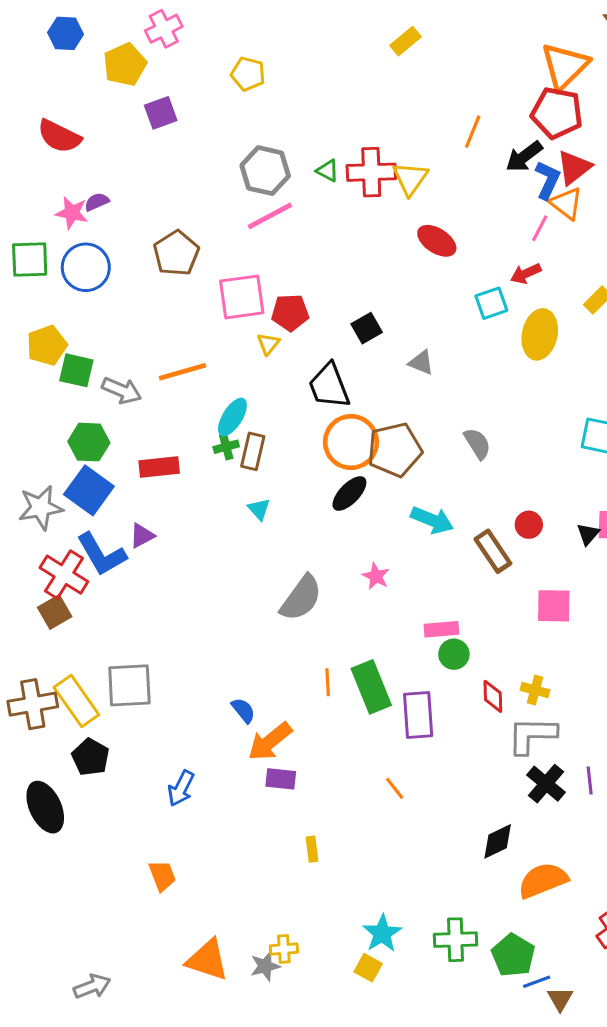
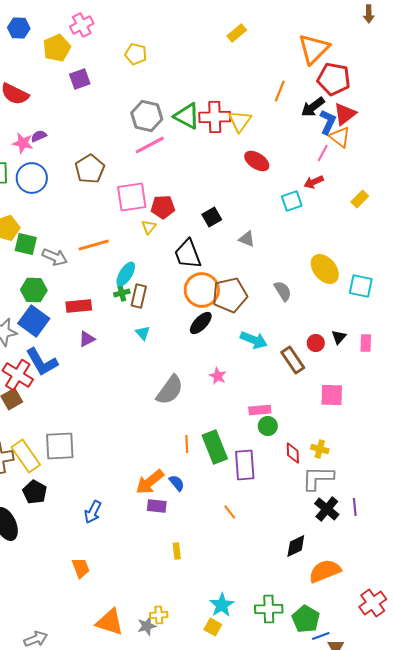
orange triangle: (565, 66) -> (314, 49), moved
green triangle: (328, 171) -> (187, 116), size x1.8
yellow ellipse: (540, 334) -> (325, 269), moved, turned -52
black triangle: (588, 534) -> (339, 337), moved
purple triangle: (142, 536) -> (87, 339), moved
blue semicircle: (243, 710) -> (177, 483), moved

